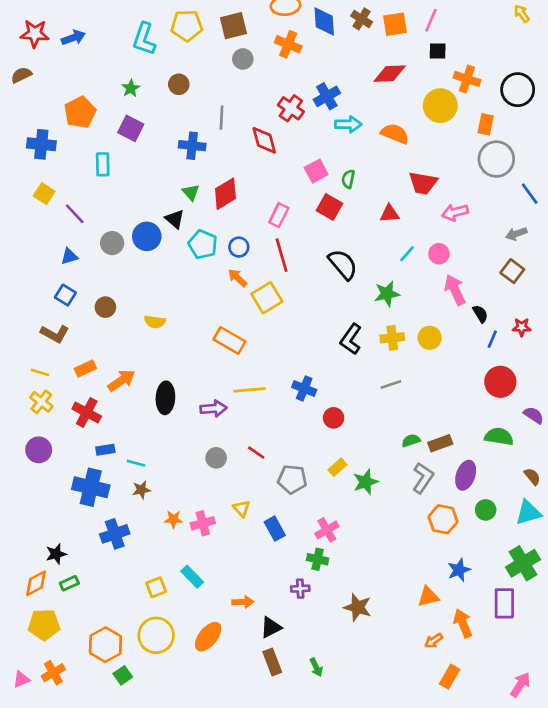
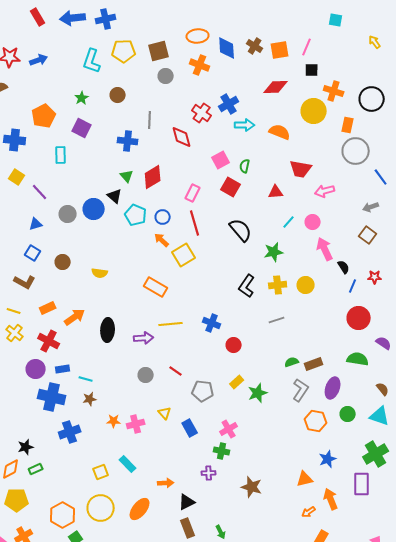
purple circle: (39, 450) -> (36, 369), moved
cyan triangle: (528, 513) -> (380, 416), turned 35

